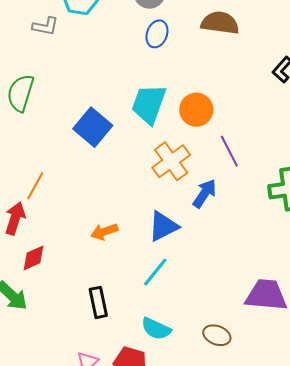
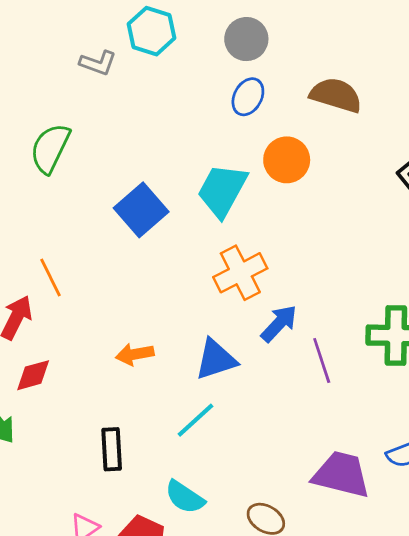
orange circle: (196, 110) -> (287, 160), moved
purple line: (229, 151) -> (322, 360), moved
orange line: (35, 186) -> (51, 278), turned -64

